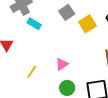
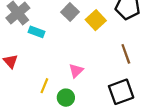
green circle: (67, 88) -> (66, 98), moved

